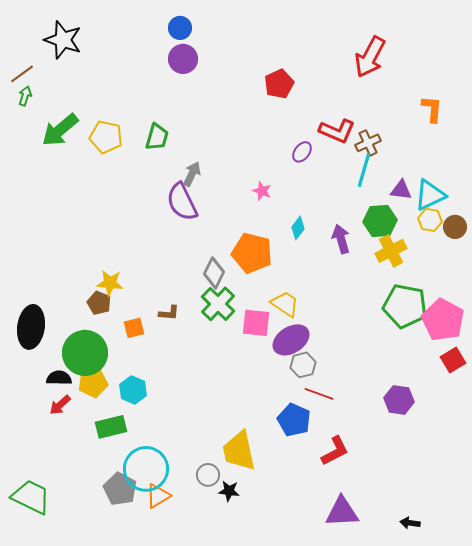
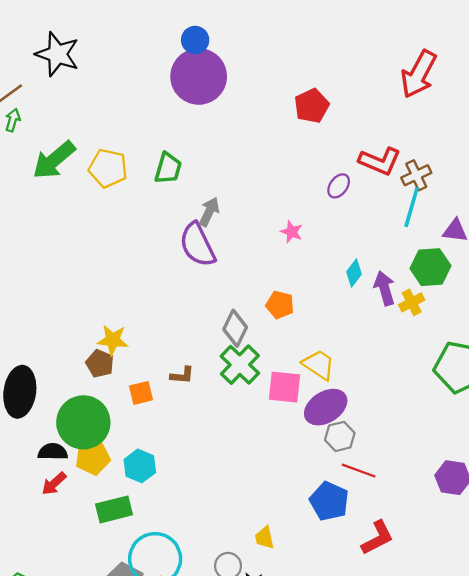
purple circle: (183, 59) -> (199, 76), size x1.6
cyan diamond: (298, 228) -> (354, 273), moved
yellow cross: (391, 251) -> (412, 302), moved, size x0.7
orange pentagon: (252, 253) -> (280, 305), size x0.6
yellow trapezoid: (239, 451) -> (265, 538), size x0.5

